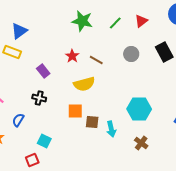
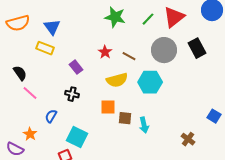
red triangle: (141, 21) -> (174, 17), size x1.6
blue triangle: (19, 31) -> (52, 27), turned -30
gray circle: (131, 54) -> (164, 50), size x1.6
cyan hexagon: (139, 109) -> (150, 82), moved
cyan square: (44, 141) -> (77, 137), size x1.5
brown cross: (141, 143) -> (188, 139), moved

